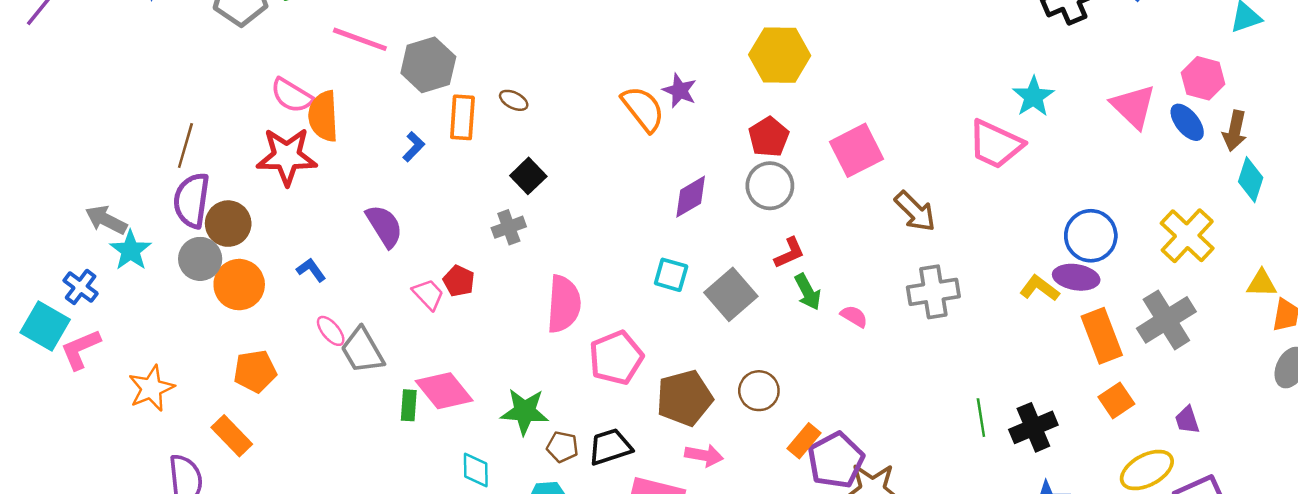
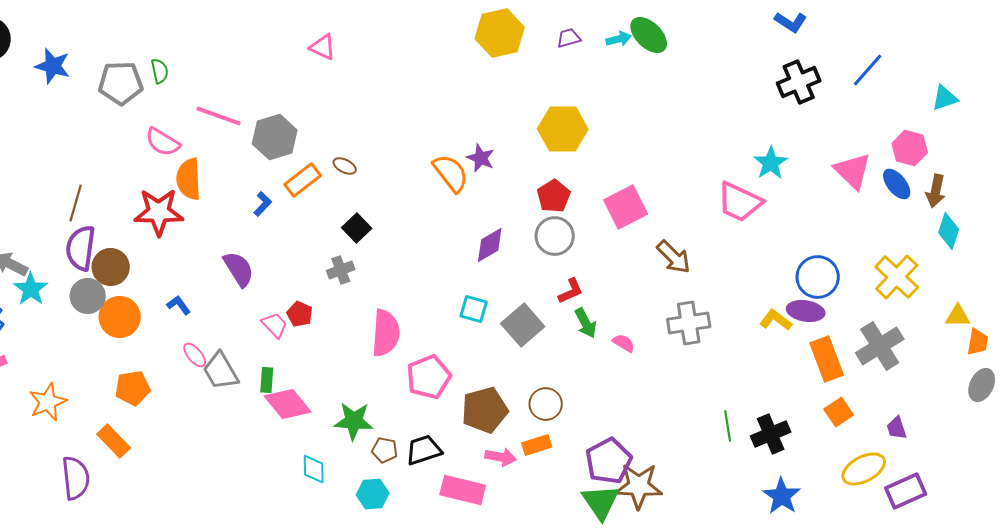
pink semicircle: (292, 95) -> (163, 142), moved
orange rectangle: (462, 117) -> (303, 180), turned 48
green rectangle: (409, 405) -> (267, 380), moved
orange rectangle: (804, 441) -> (537, 445), moved, turned 32

